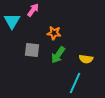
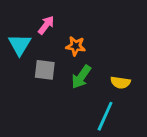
pink arrow: (33, 10) -> (46, 25), moved
cyan triangle: (12, 21) -> (20, 45), moved

